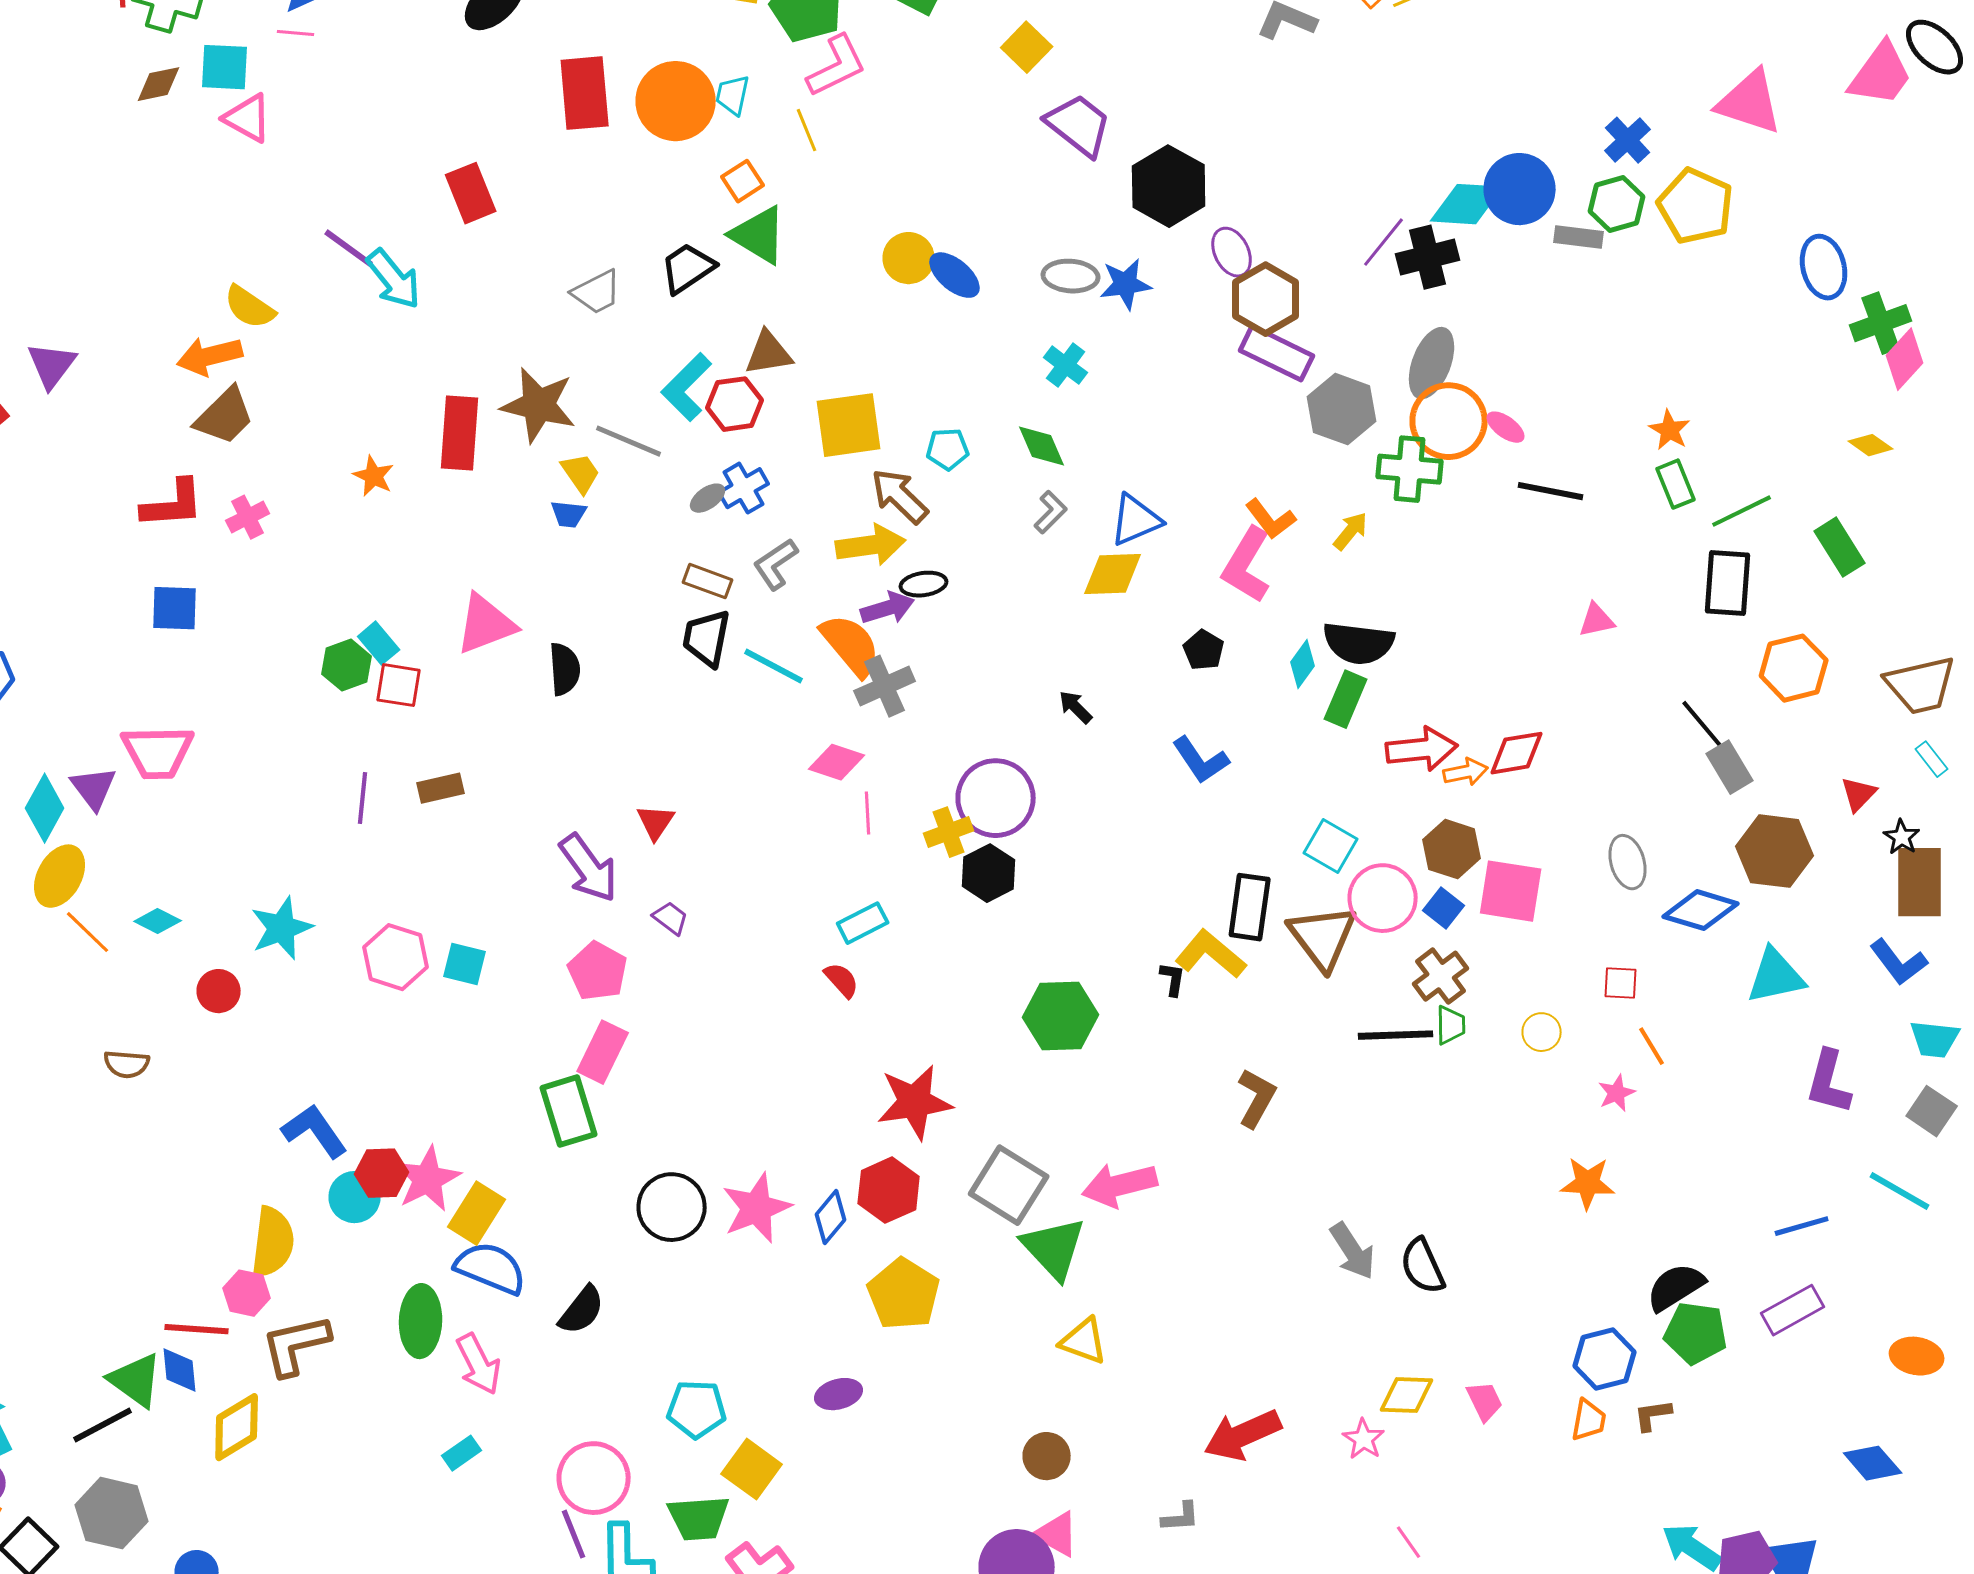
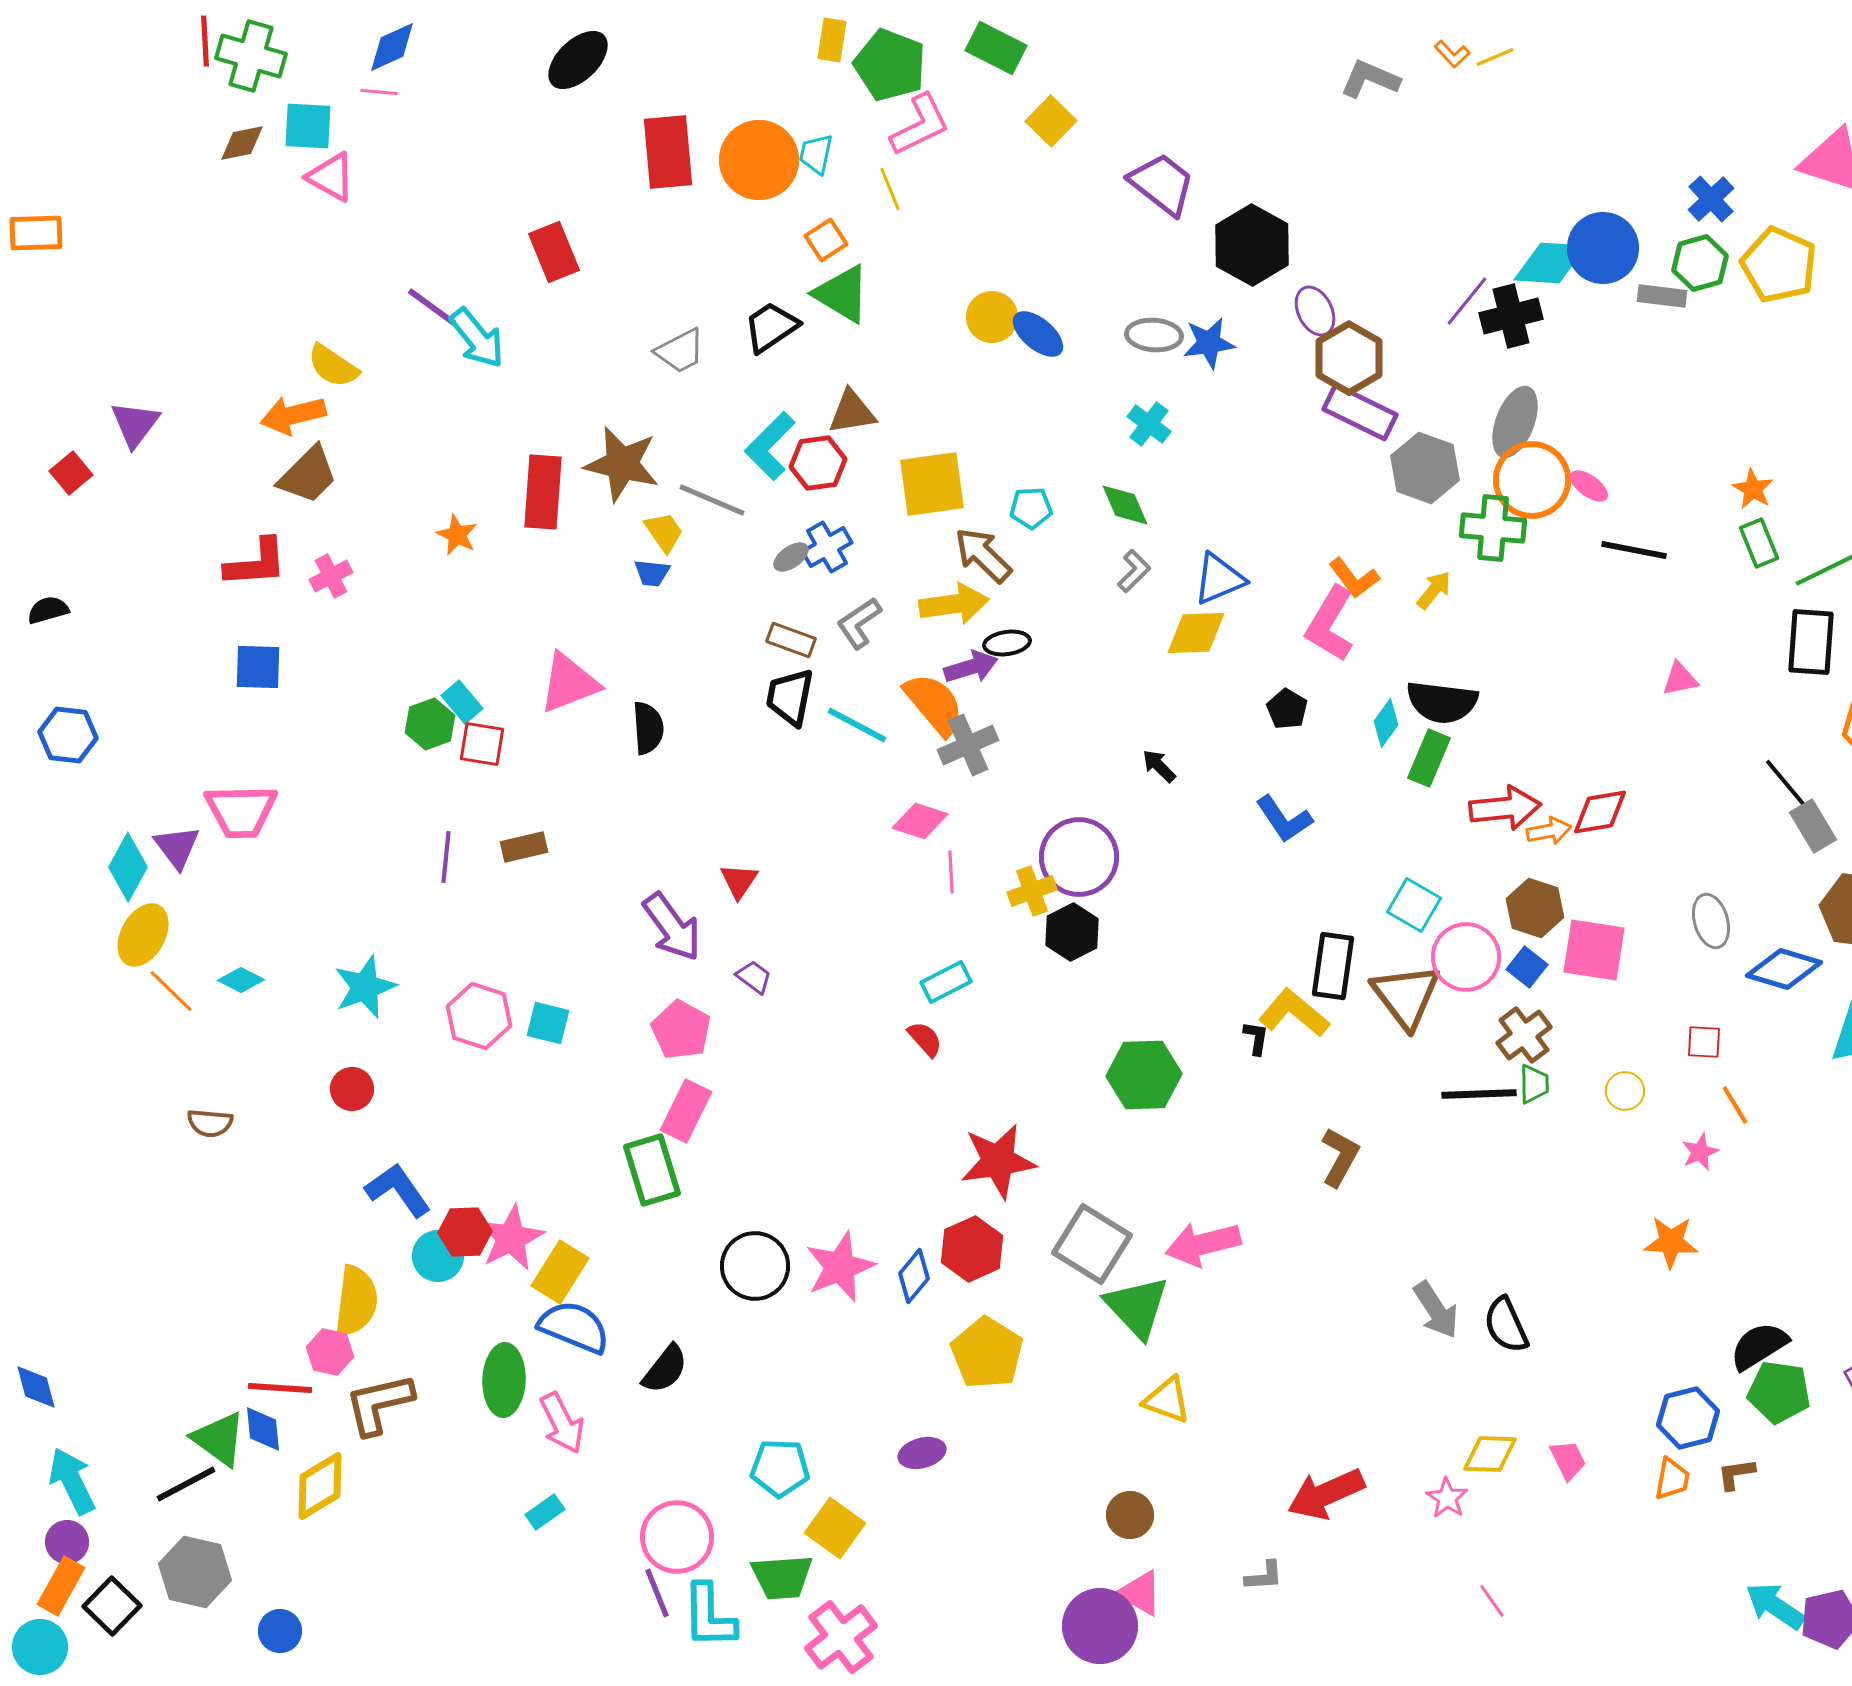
yellow square: (1027, 47) -> (1051, 121), moved
red circle: (219, 991) -> (352, 1089), moved

